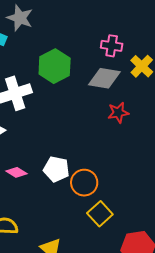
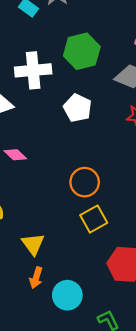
white pentagon: (56, 169) -> (78, 108), moved

